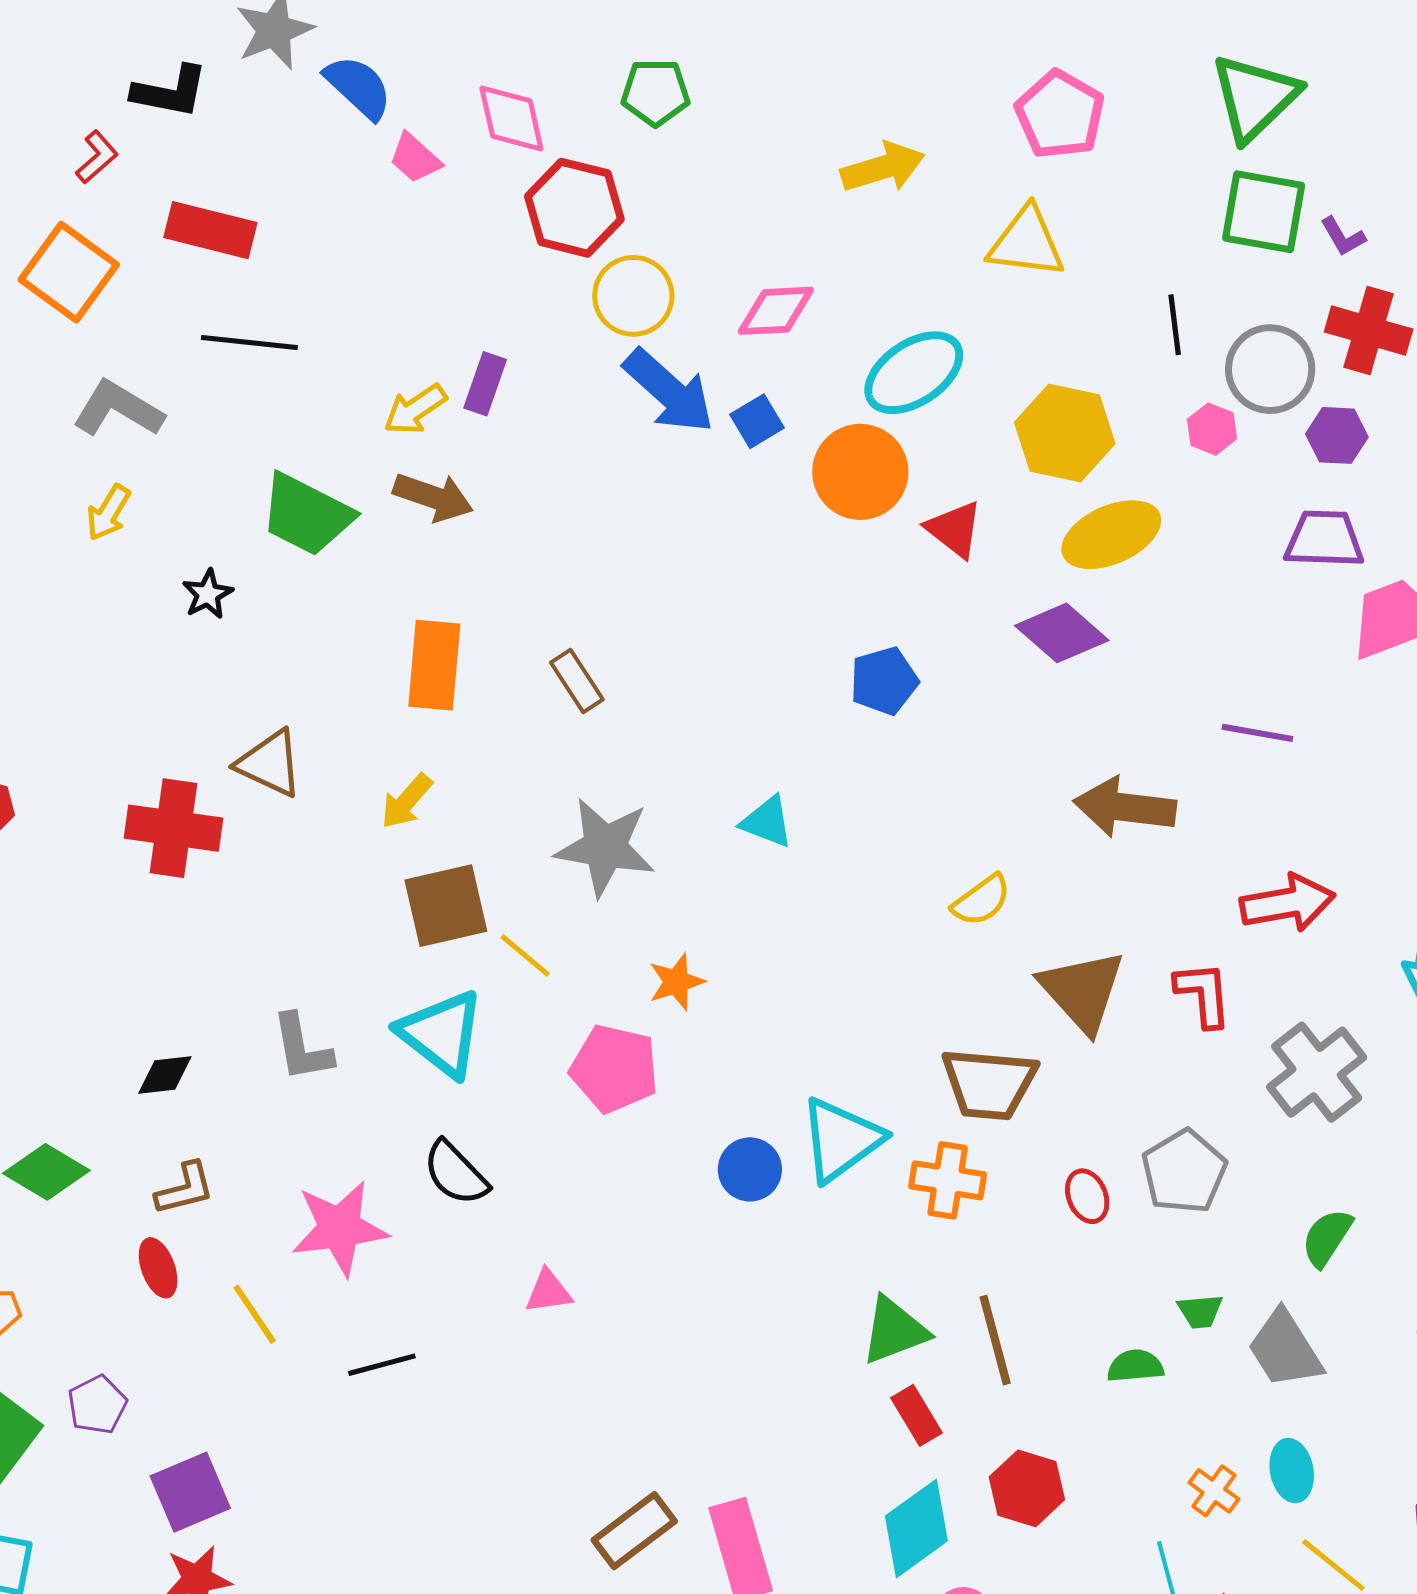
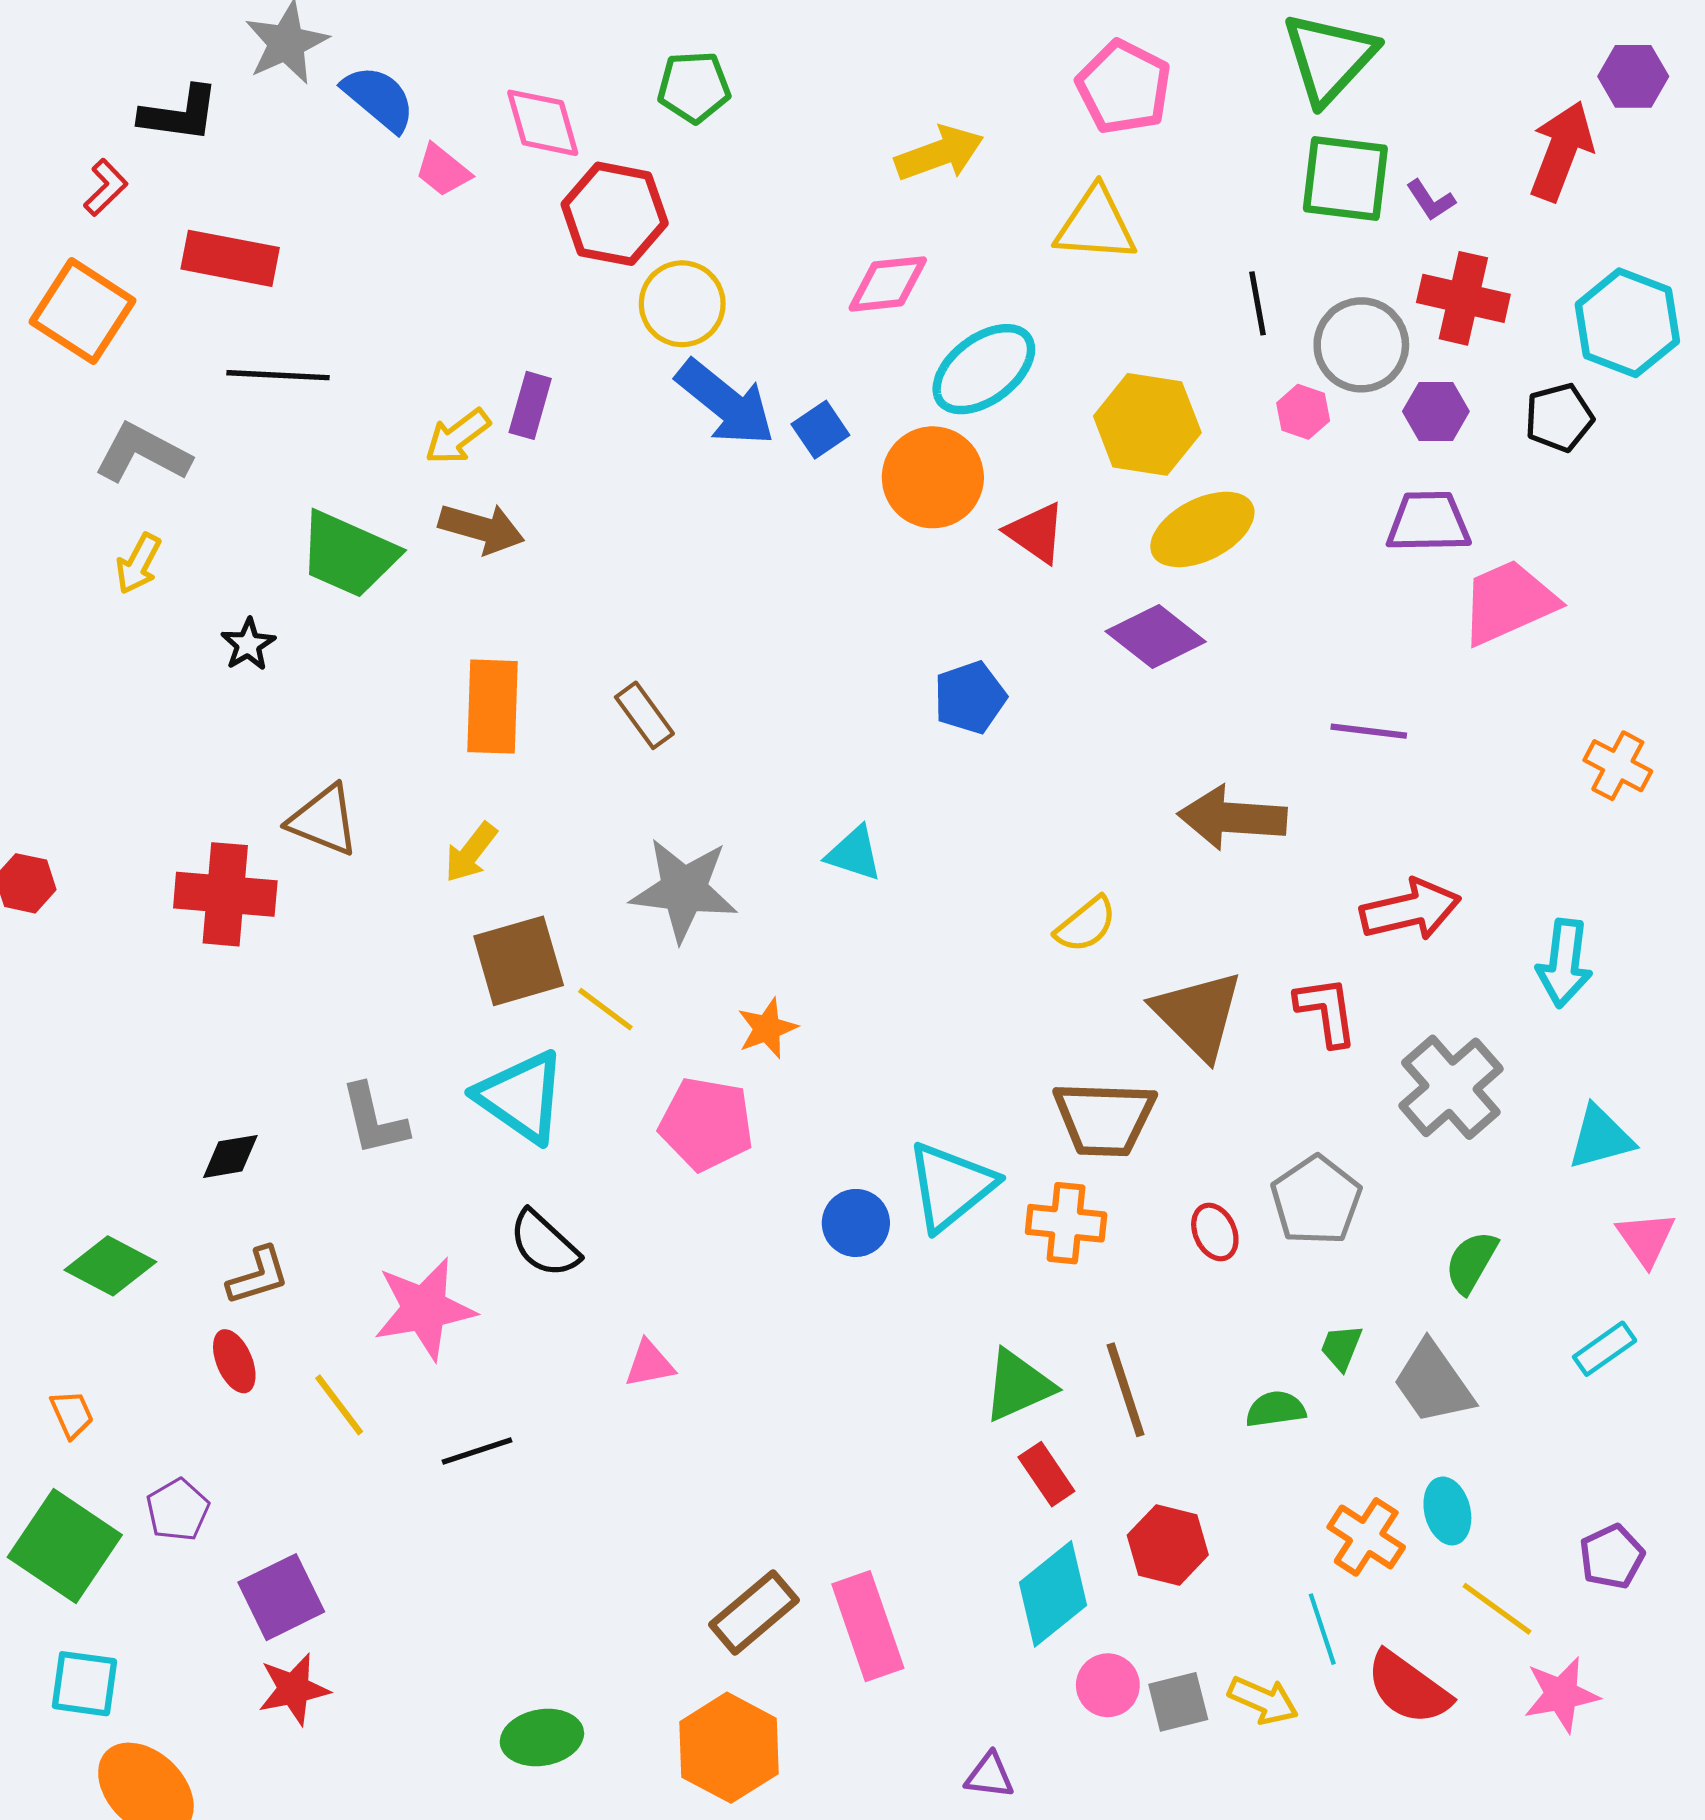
pink diamond: (776, 311) -> (888, 284), moved
green trapezoid: (1200, 1311) -> (1341, 1347), turned 120
orange cross: (1214, 1491) -> (1366, 1537), size x1.4

